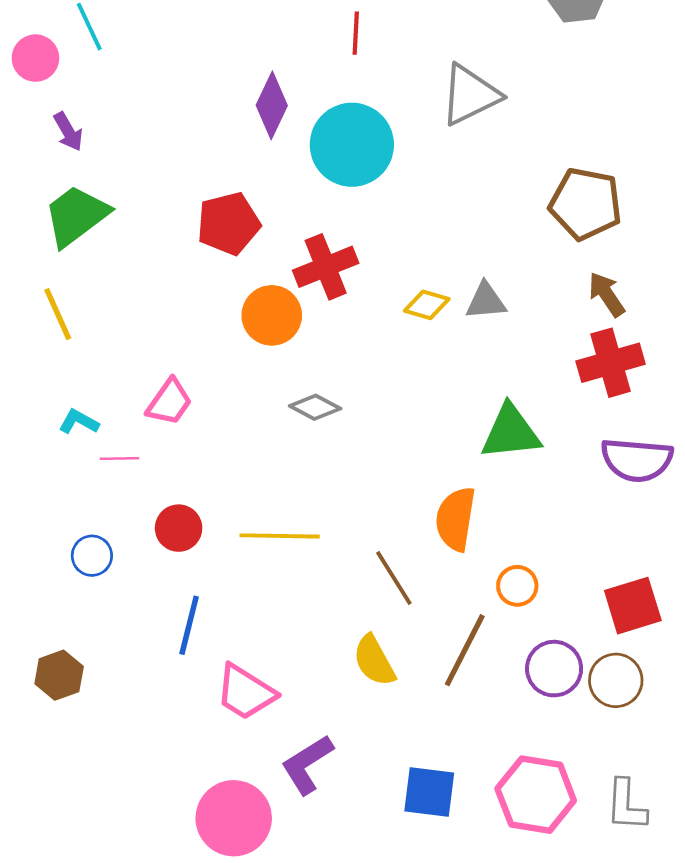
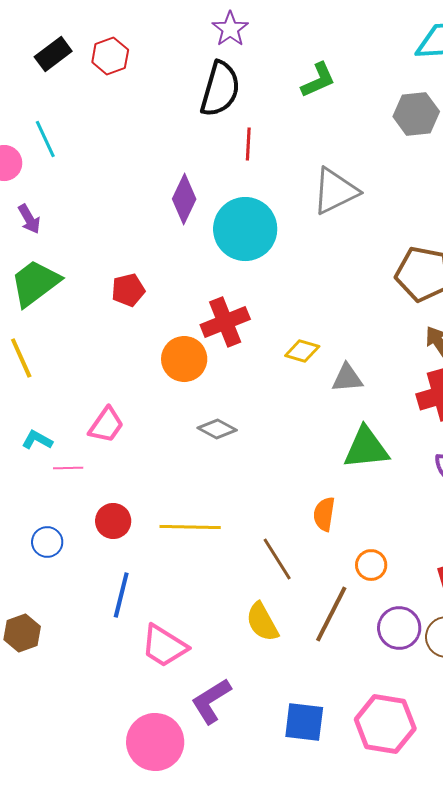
red pentagon: (228, 223) -> (128, 290), moved, size x0.7
gray triangle: (486, 301) -> (347, 378), moved
orange semicircle: (456, 519) -> (324, 514), size x0.7

